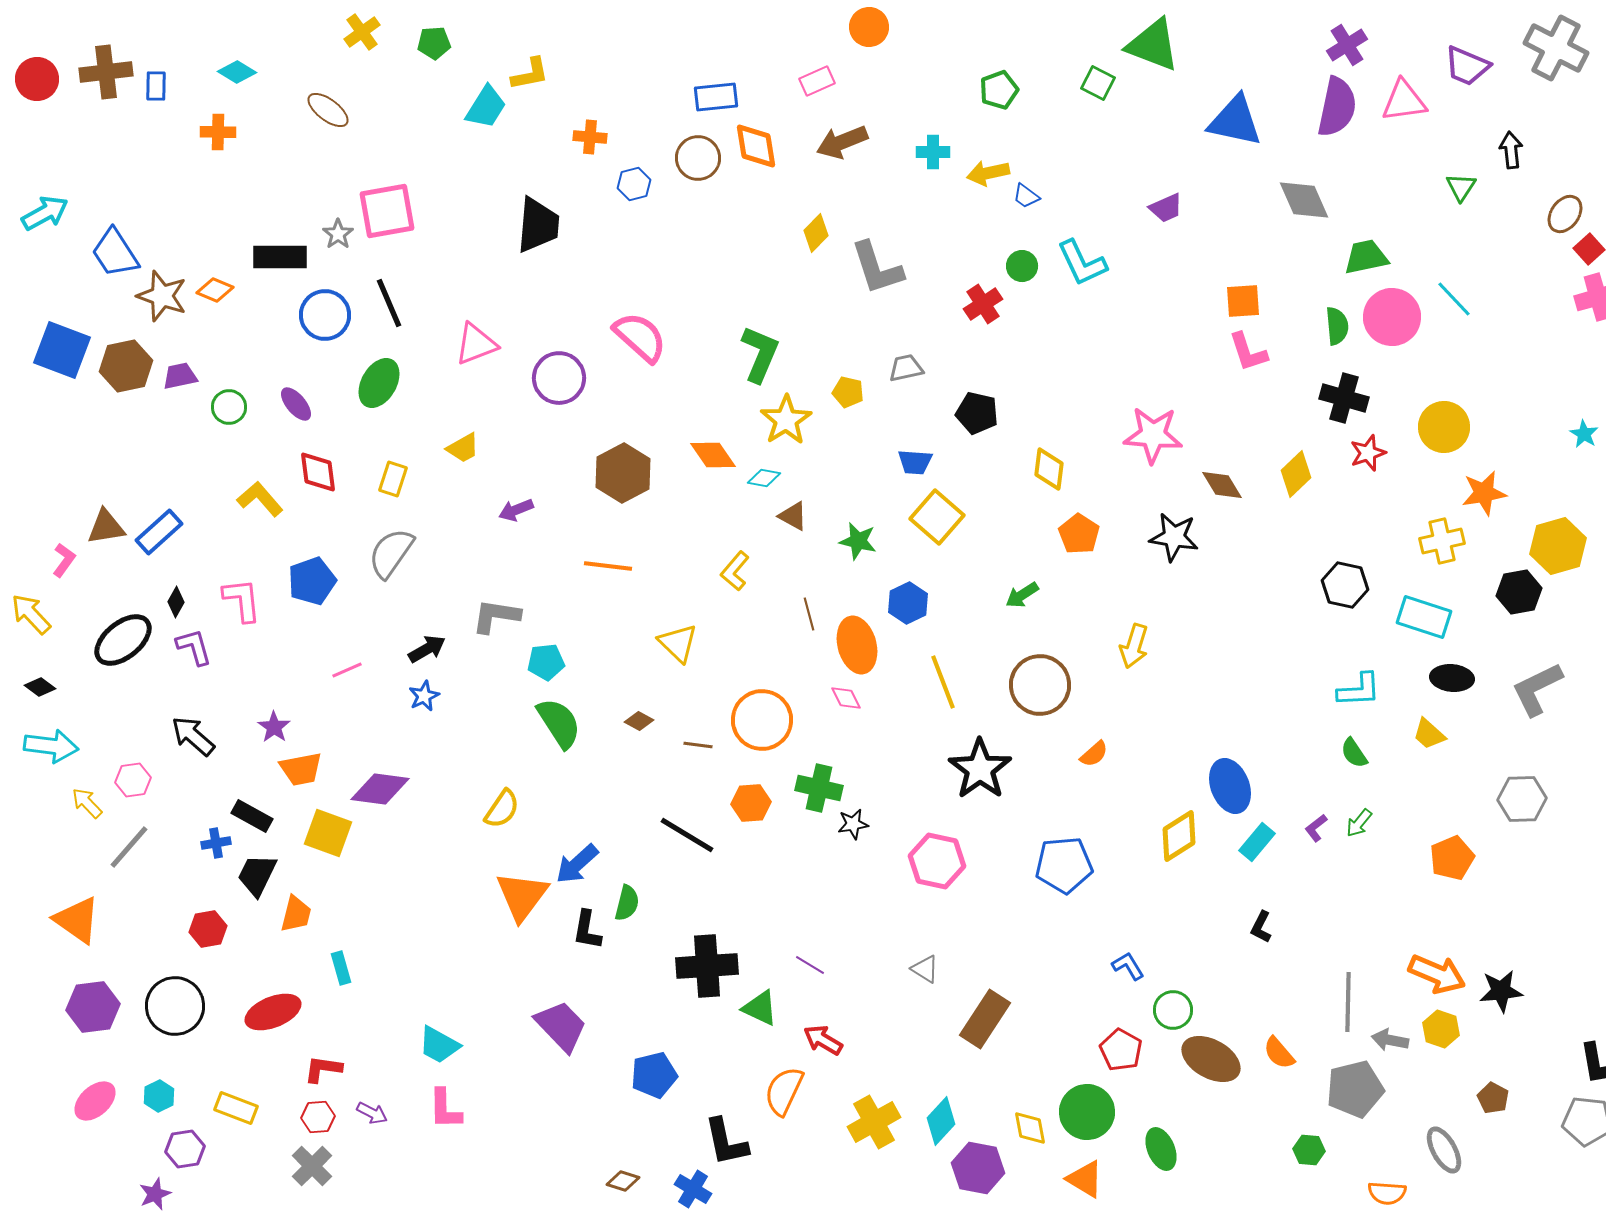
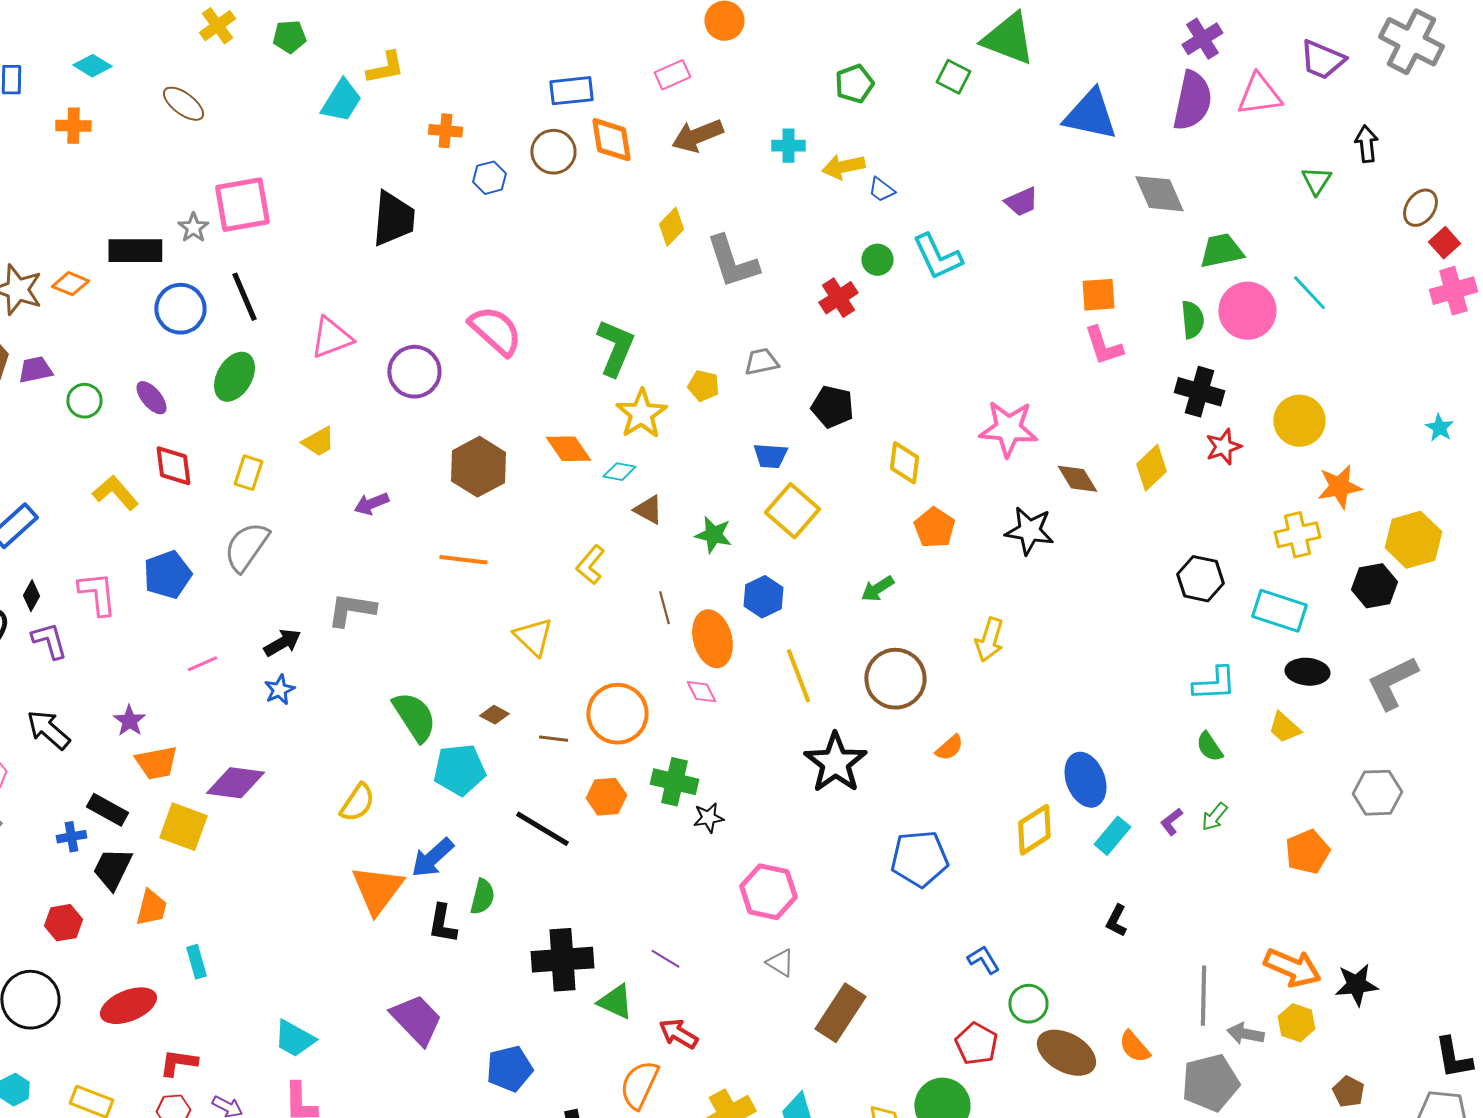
cyan pentagon: (546, 662) -> (459, 770), moved, size x1.4
pink hexagon: (937, 861) -> (768, 892), moved

